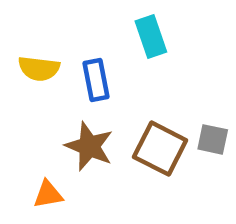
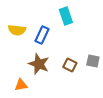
blue rectangle: (96, 80) -> (42, 35), turned 36
brown square: (160, 149) -> (70, 65), size x0.6

